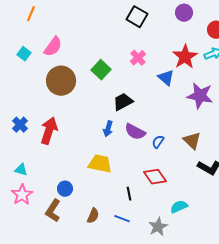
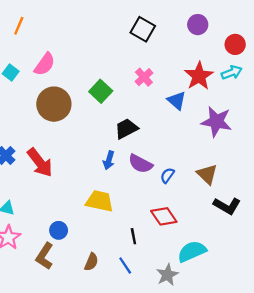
red arrow: (49, 131) -> (40, 163), turned 124
cyan semicircle: (179, 207) -> (192, 251), size x1.4
blue line: (122, 219) -> (125, 265), turned 35

